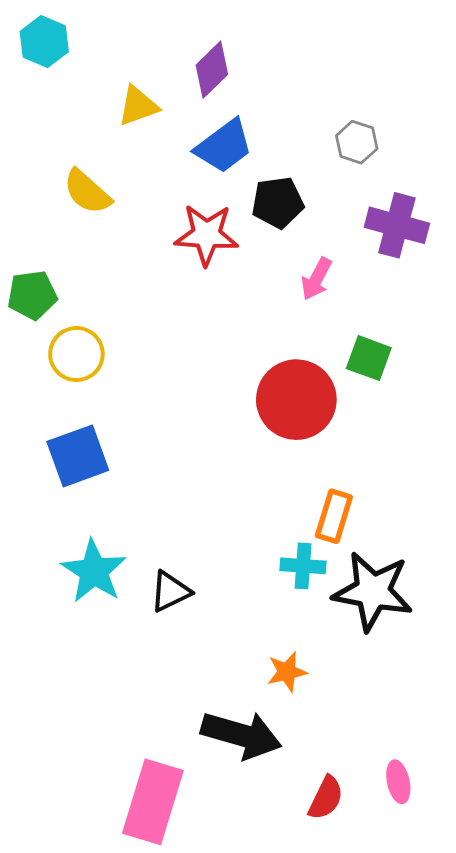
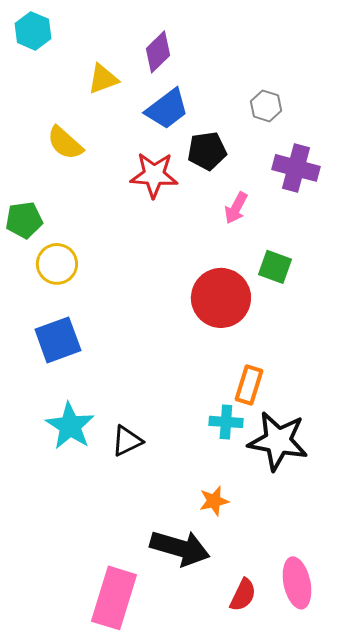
pink ellipse: (398, 782) -> (297, 583), size x1.6

